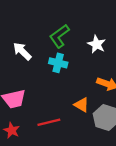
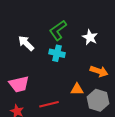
orange triangle: (81, 105) -> (77, 89), turned -32

